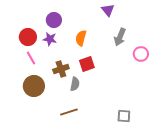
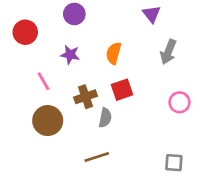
purple circle: (54, 20) -> (74, 14), moved
red circle: (28, 37) -> (25, 32), moved
pink circle: (141, 54) -> (179, 102), moved

